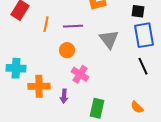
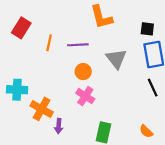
orange circle: (67, 50) -> (83, 72), moved
orange cross: (39, 86) -> (42, 109), turned 30
purple arrow: (64, 96) -> (59, 126), moved

